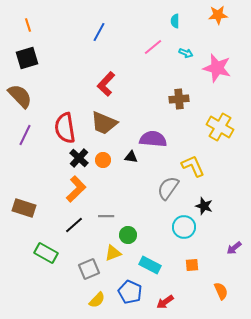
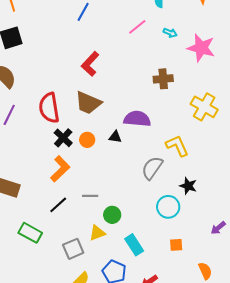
cyan rectangle: (150, 265) -> (134, 245), turned 30

